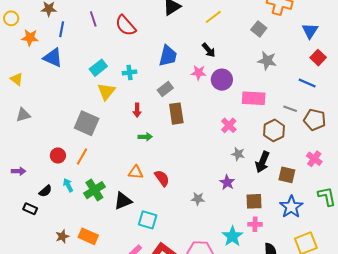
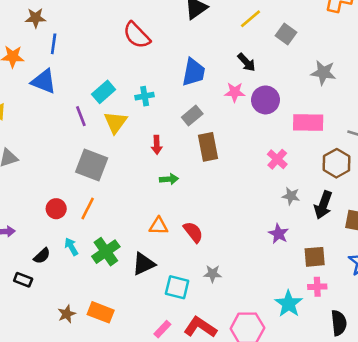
purple line: (93, 19) -> (81, 116), moved
gray square: (259, 29) -> (286, 34), moved
gray star: (198, 199) -> (213, 274), moved

